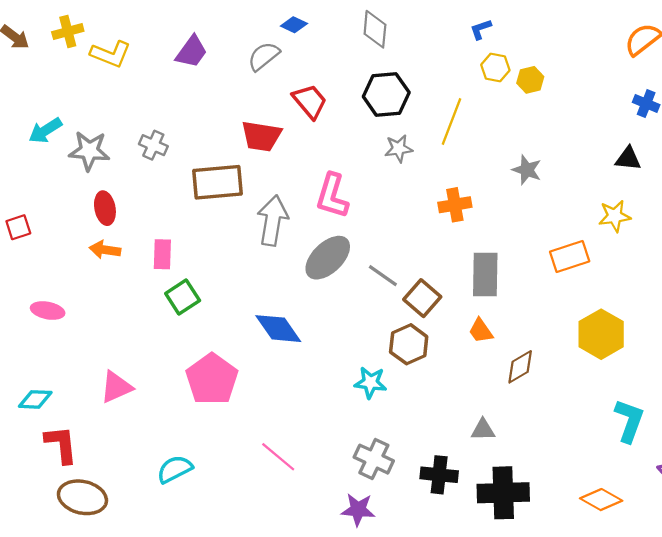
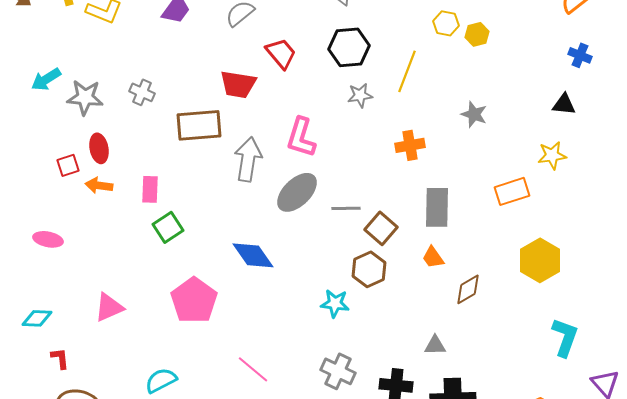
red square: (18, 227) -> (68, 165), moved
gray line: (383, 276) -> (346, 208), turned -36
red L-shape: (61, 444) -> (60, 358), size x0.6

